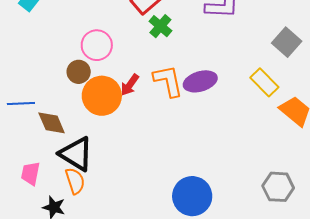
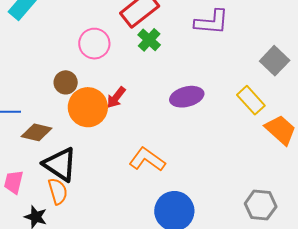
pink circle: (97, 45) -> (94, 44), moved
orange L-shape: (168, 81) -> (147, 159), moved, turned -45
brown diamond: (52, 123) -> (37, 132), turned -56

